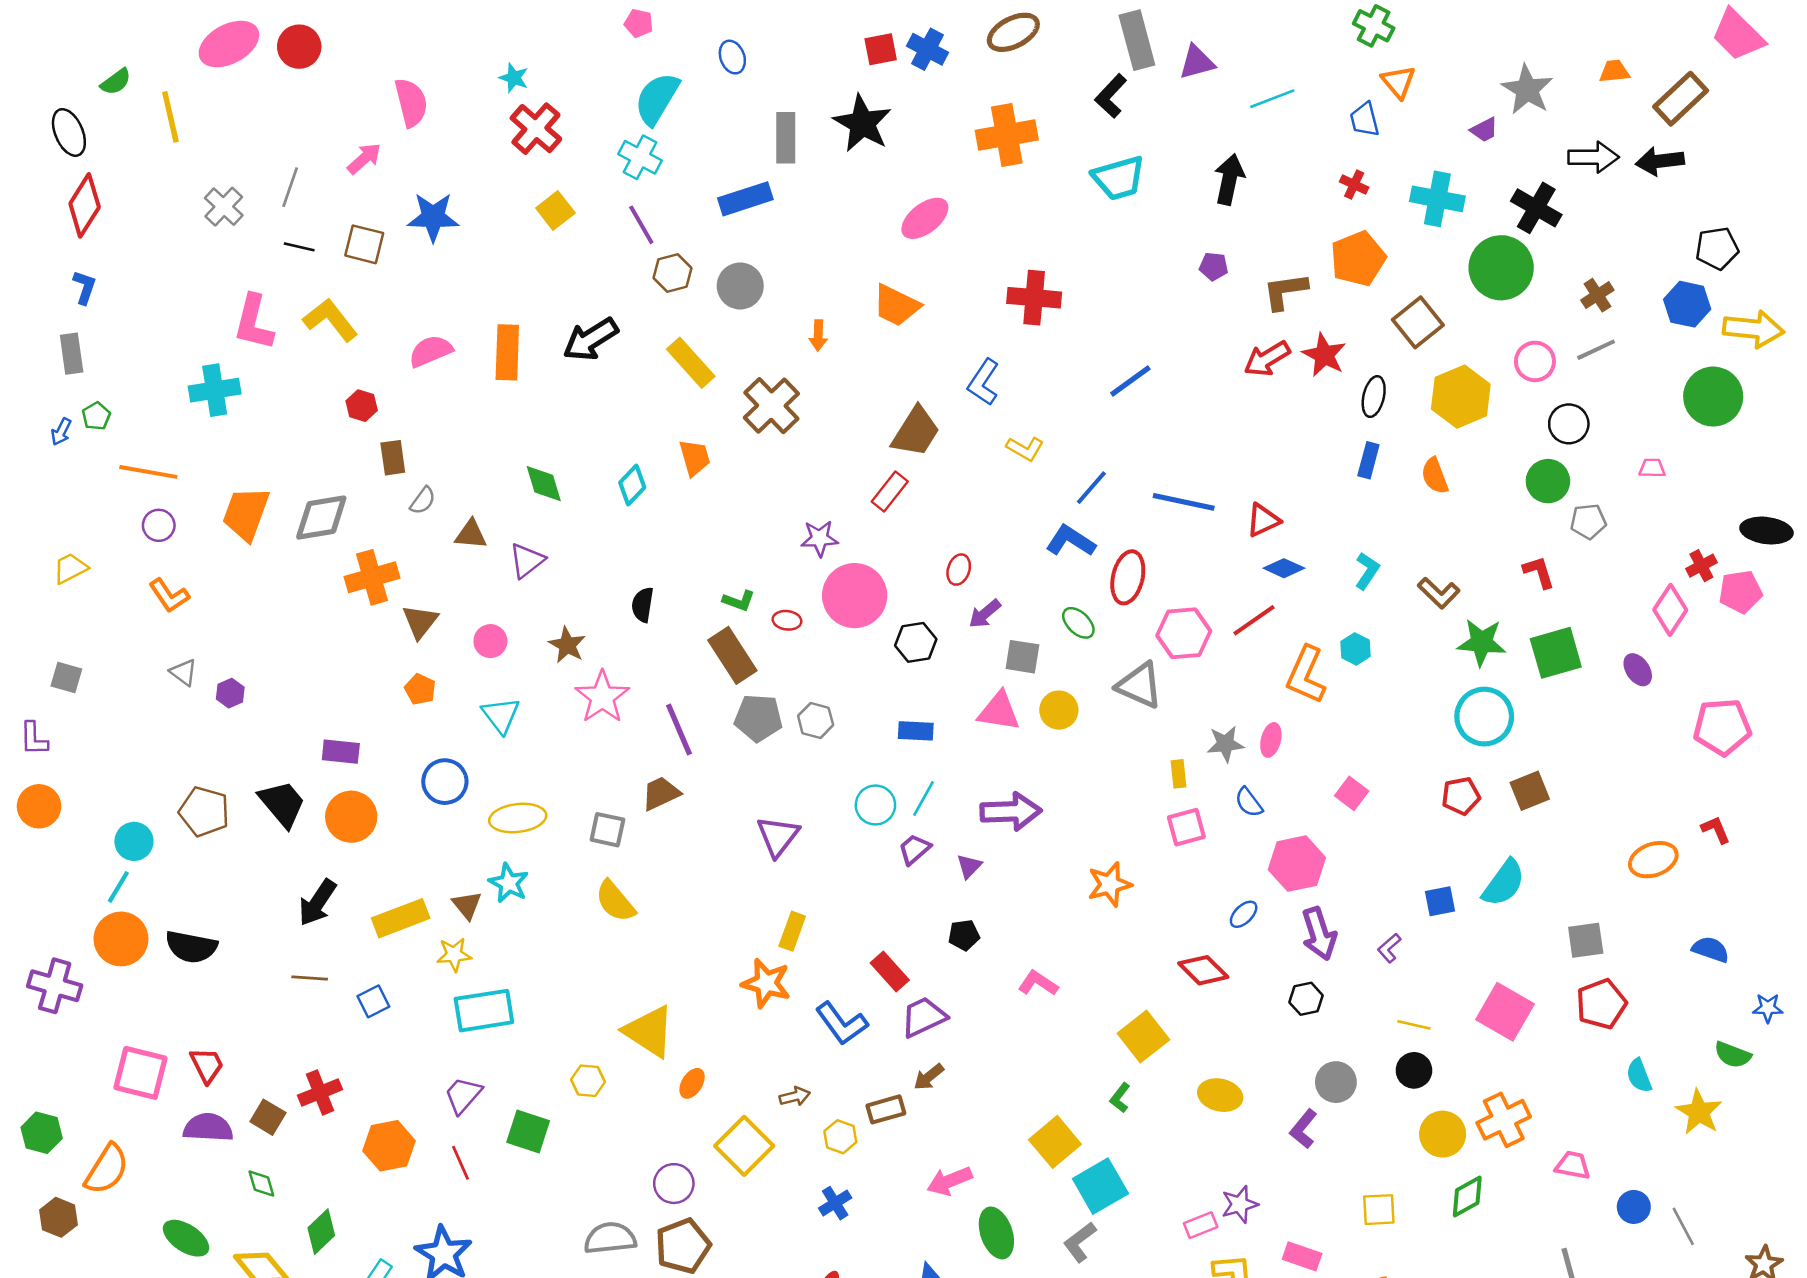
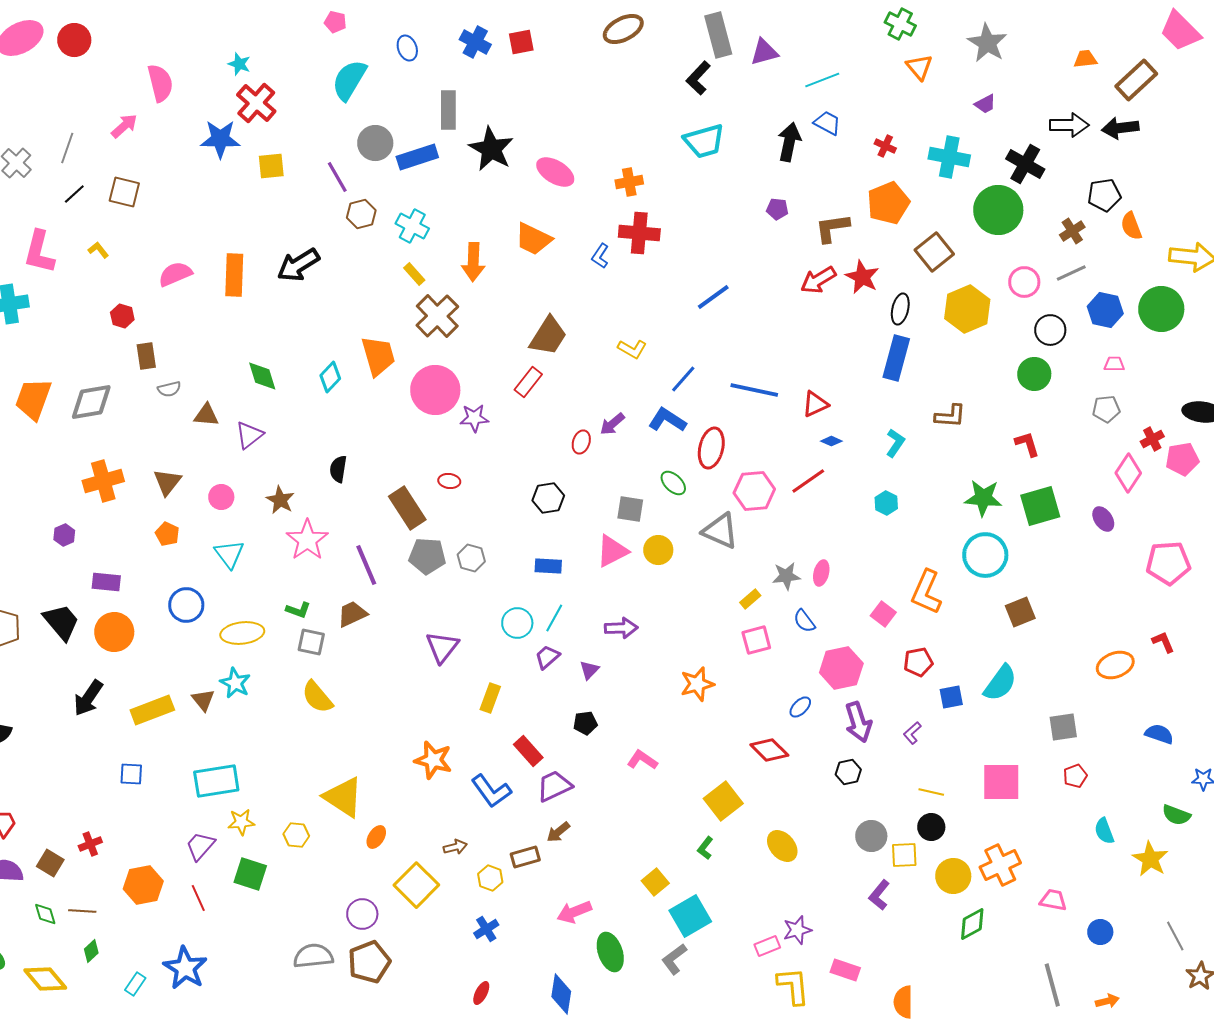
blue cross: (927, 49) -> (475, 42), moved
gray star: (1527, 90) -> (987, 43), moved
blue trapezoid: (1365, 119) -> (827, 123), moved, turned 132
black star: (862, 123) -> (491, 149), moved
orange cross: (1007, 135) -> (629, 182), moved, size x0.6
cyan cross: (640, 157) -> (412, 226), moved
yellow square: (555, 211) -> (271, 166), turned 32
blue star: (433, 217) -> (220, 139), moved
pink ellipse: (925, 218) -> (555, 172), turned 69
black line: (299, 247) -> (74, 194), turned -55
black pentagon: (1717, 248) -> (1104, 195), moved
gray circle: (740, 286) -> (375, 143), moved
blue hexagon: (1687, 304) -> (1105, 310), moved
yellow L-shape: (330, 320) -> (98, 250), size x0.5
orange arrow: (818, 335) -> (473, 262), size x1.6
yellow rectangle: (691, 363) -> (414, 274), moved, size x0.6
blue L-shape: (983, 382) -> (600, 256), moved, size x0.7
orange trapezoid: (695, 458) -> (378, 356), size x1.4
blue rectangle: (1368, 460) -> (896, 358), size x1.6
orange semicircle: (1435, 476) -> (1131, 226), moved
gray semicircle: (423, 501) -> (169, 389), turned 40
gray pentagon: (1588, 521) -> (1106, 409), moved
blue diamond: (1284, 568) -> (831, 441), size x0.7
orange cross: (372, 577) -> (103, 481), moved
brown L-shape: (1439, 593) -> (950, 416), moved, turned -40
pink circle: (855, 596) -> (435, 390), moved
green L-shape: (739, 601) -> (298, 610), moved
purple arrow: (985, 614) -> (612, 424), moved
orange L-shape: (1306, 675) -> (926, 592), moved
purple hexagon: (230, 693) -> (64, 535), moved
pink triangle: (999, 711) -> (612, 551), turned -36
yellow rectangle: (1179, 774) -> (750, 599), turned 55
red pentagon: (1461, 796) -> (918, 662), moved
purple arrow: (1011, 811) -> (621, 628), size x0.7
yellow rectangle: (792, 931) -> (490, 698), moved
yellow star: (454, 955) -> (241, 822), moved
brown line: (310, 978) -> (82, 911), moved
blue square: (373, 1001) -> (131, 774), turned 30
red pentagon: (1601, 1004) -> (1075, 776), size x0.6
pink square: (1505, 1012) -> (1001, 782), turned -30
red cross: (320, 1092) -> (90, 844), size x0.7
yellow ellipse: (1220, 1095) -> (782, 846), turned 36
purple L-shape: (1303, 1129) -> (879, 895), moved
yellow square: (1055, 1142) -> (655, 882), size x0.7
yellow square: (1379, 1210) -> (904, 855), moved
gray line: (1683, 1226) -> (1175, 936), moved
green diamond: (321, 1232) -> (91, 951), size x0.7

